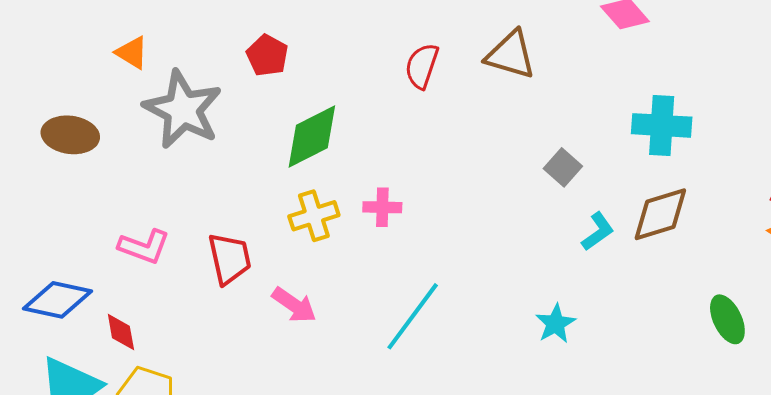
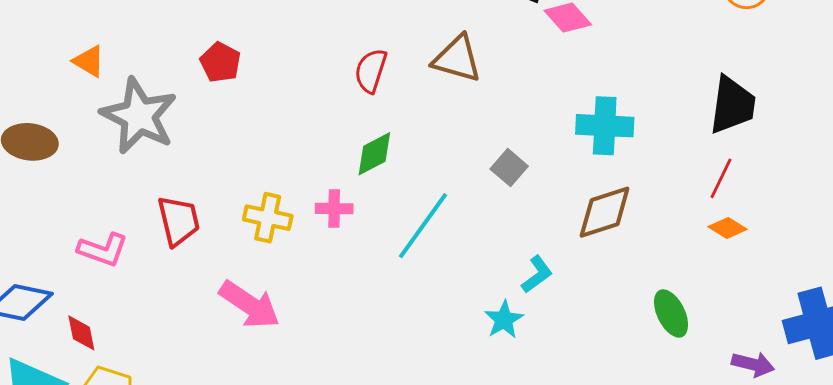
green diamond: (312, 136) -> (374, 154), moved, size x0.7
yellow cross: (314, 216) -> (268, 218), turned 30
cyan L-shape: (598, 232) -> (537, 274), moved
red trapezoid: (230, 258) -> (179, 221), moved
pink arrow: (294, 305) -> (249, 305), size x1.4
cyan line: (413, 316) -> (423, 226), moved

